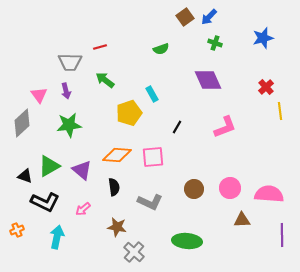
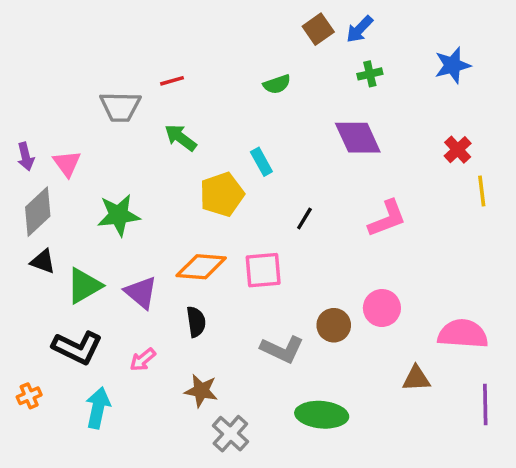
green cross: (215, 43) -> (370, 74), turned -32
purple arrow: (66, 91) -> (26, 157), moved
black triangle: (25, 176) -> (43, 262), moved
pink circle: (230, 188) -> (382, 308), moved
gray L-shape: (150, 202) -> (282, 349), moved

